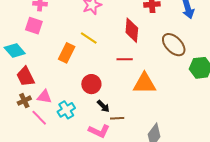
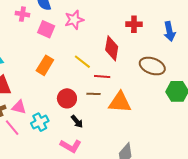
pink square: (34, 26) -> (46, 29), moved
yellow line: (89, 38) -> (82, 62), moved
brown ellipse: (174, 45) -> (152, 66), turned -30
brown line: (117, 118) -> (94, 94), moved

